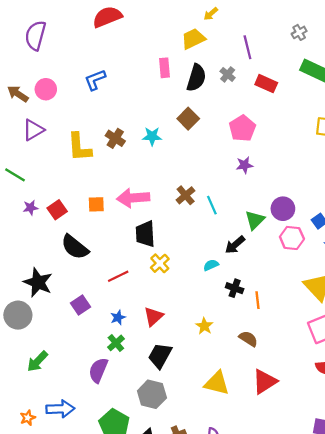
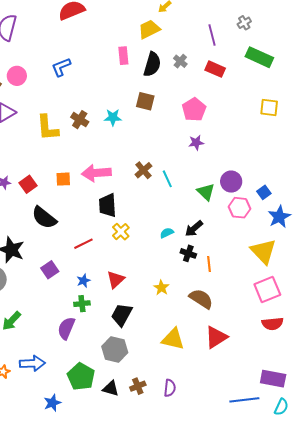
purple line: (247, 47) -> (212, 35), moved
brown square: (188, 119) -> (145, 101), turned -30
green triangle: (255, 220) -> (206, 192), turned -30
black arrow: (235, 245) -> (194, 229), moved
brown semicircle: (248, 339) -> (201, 299), size x1.4
green cross: (116, 343) -> (82, 304), turned 35

